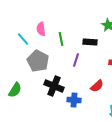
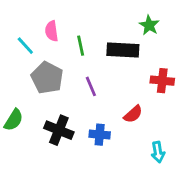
black rectangle: (90, 42) -> (123, 50), size x1.5
purple line: (76, 60) -> (91, 86), moved, turned -40
black cross: (54, 86) -> (59, 130), moved

